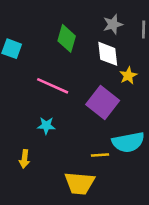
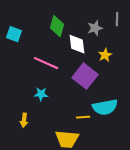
gray star: (113, 24) -> (95, 28), moved
white diamond: (108, 54) -> (77, 44), moved

